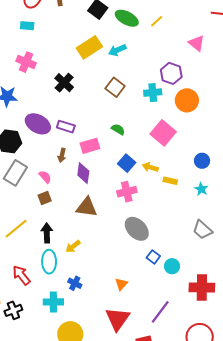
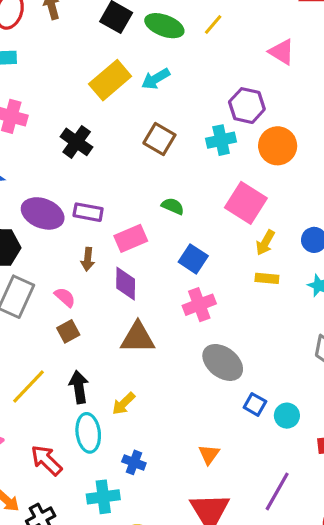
yellow arrow: (150, 167) -> (265, 243), moved, turned -70

